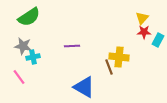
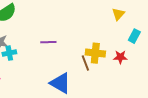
red star: (144, 32) -> (120, 57), moved

